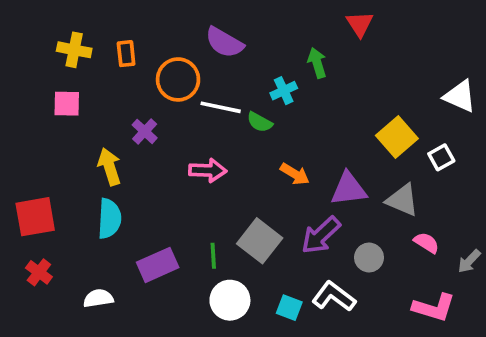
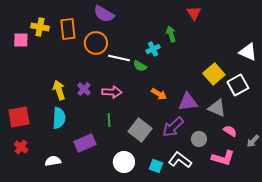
purple semicircle: (224, 42) -> (104, 14), moved
orange rectangle: (126, 54) -> (68, 29), size x1.5
pink square: (67, 104) -> (21, 40), moved
purple cross: (145, 131) -> (84, 89), moved
white square: (441, 157) -> (238, 85), size x1.5
green line: (213, 256) -> (109, 120), moved
pink L-shape: (434, 308) -> (223, 158), moved

